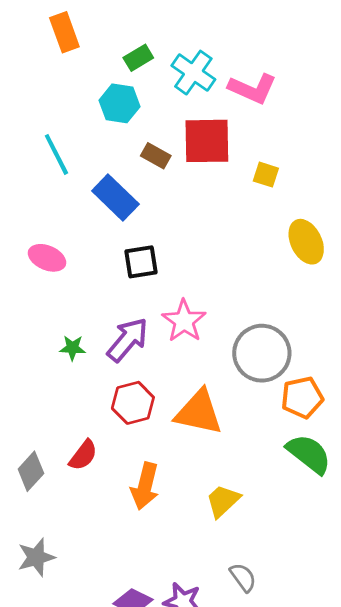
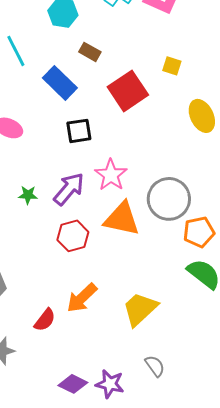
red square: (207, 141) -> (128, 91), moved, turned -33
orange triangle: (199, 412) -> (122, 219), moved
red semicircle: (83, 455) -> (45, 320), moved
orange arrow: (145, 486) -> (82, 298), turned 32
yellow trapezoid: (223, 501) -> (140, 309), size x1.4

